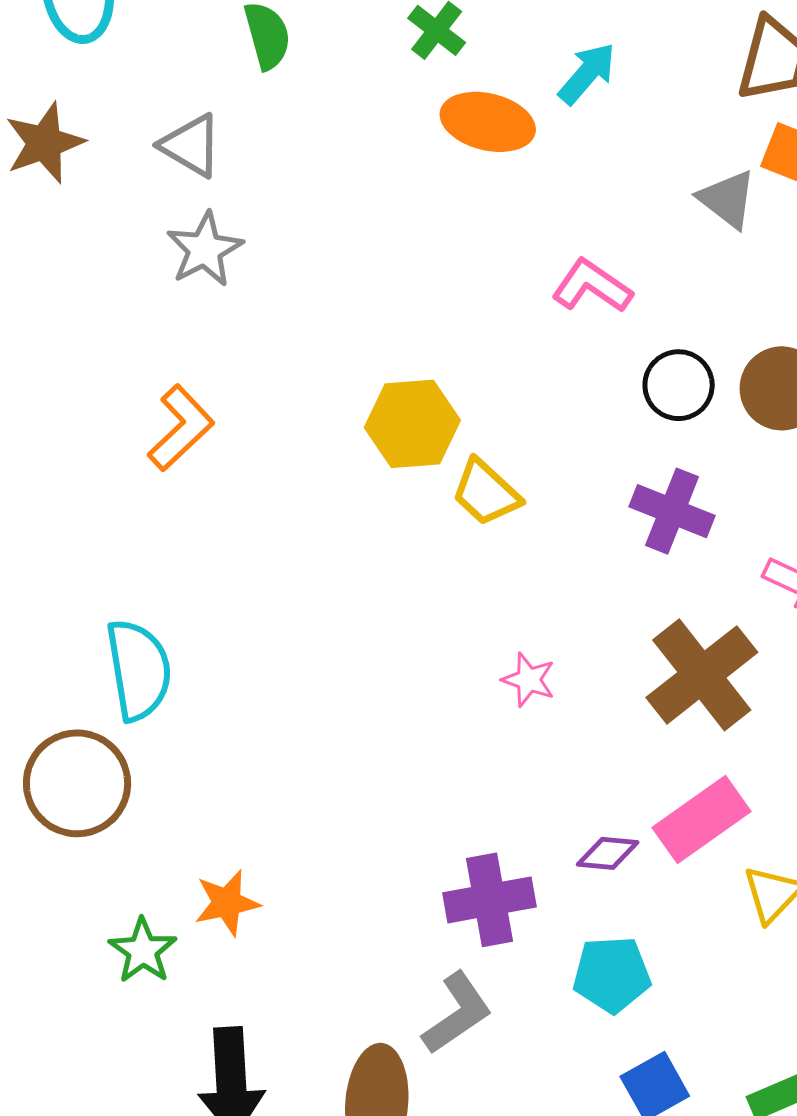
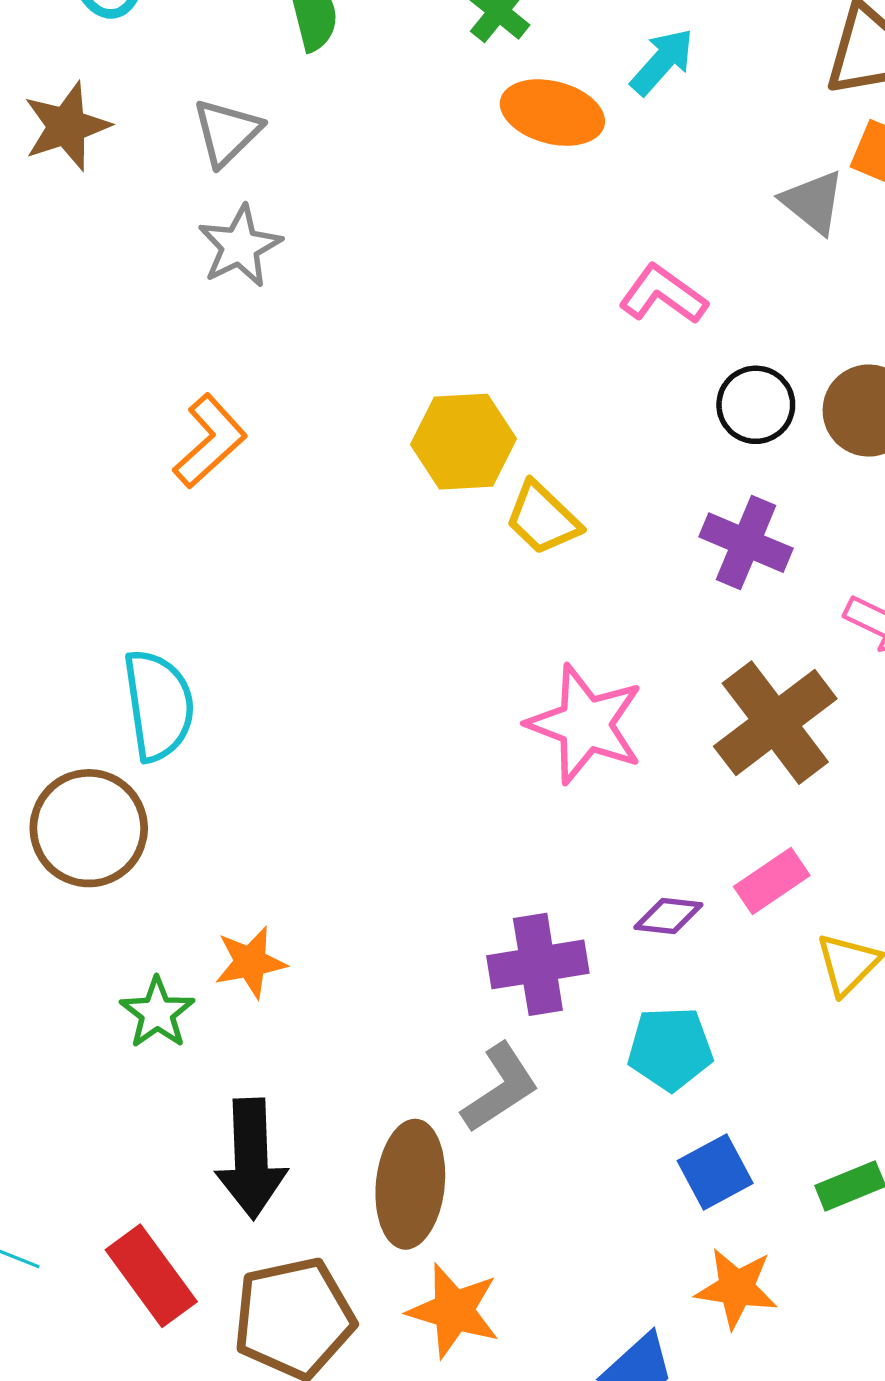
gray triangle: (191, 146) -> (227, 132), turned 44
pink star: (529, 680) -> (585, 724), size x2.0
pink rectangle: (701, 820) -> (772, 881), size x0.7

